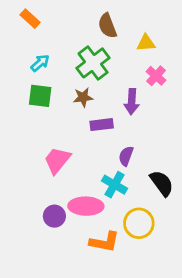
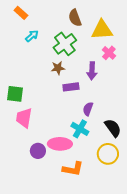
yellow triangle: (146, 43) -> (102, 30), size x1.6
cyan arrow: (40, 63) -> (32, 36), moved
green square: (40, 96) -> (15, 94), moved
pink trapezoid: (57, 160) -> (24, 118), moved, turned -30
yellow circle: (139, 223) -> (108, 154), moved

